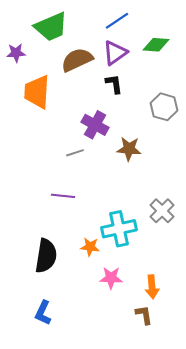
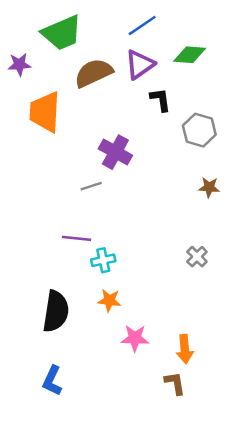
black L-shape: (114, 84) -> (160, 100), moved
brown star: (129, 149) -> (209, 187), moved, size x0.7
gray cross: (162, 211) -> (197, 257), size x0.7
cyan cross: (119, 229) -> (103, 260), moved, size x0.6

